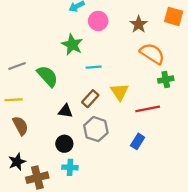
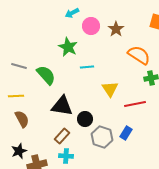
brown star: (139, 24) -> (116, 29), moved
gray line: (17, 66) -> (19, 66), turned 35
brown rectangle: (90, 99) -> (62, 136), moved
black triangle: (65, 111) -> (62, 106), size x1.6
gray hexagon: (96, 129) -> (102, 137), moved
black circle: (64, 144) -> (85, 119), moved

